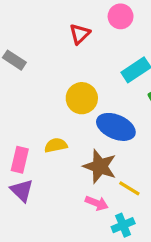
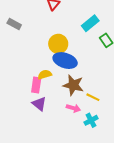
blue ellipse: (116, 127) -> (65, 61), moved
pink rectangle: (20, 160) -> (36, 85), moved
purple triangle: (22, 190) -> (39, 104), moved

